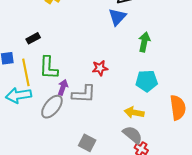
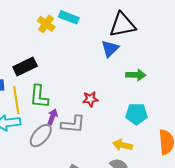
black rectangle: (33, 38) -> (25, 66), size x1.6
green arrow: (144, 42) -> (136, 75), turned 78

